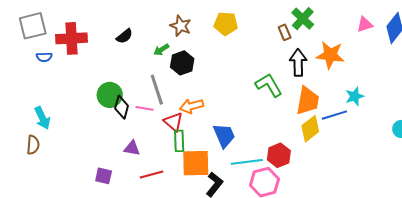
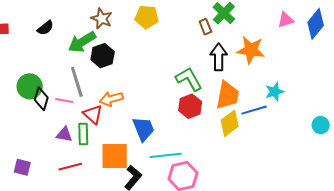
green arrow: (161, 50) -> (82, 42), size x1.8
green rectangle: (179, 141) -> (83, 134), moved
purple triangle: (132, 148) -> (64, 134), moved
red hexagon: (279, 155) -> (190, 106), moved

